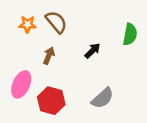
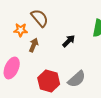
orange star: (28, 24) -> (21, 30), moved
red hexagon: (51, 101) -> (49, 81), moved

